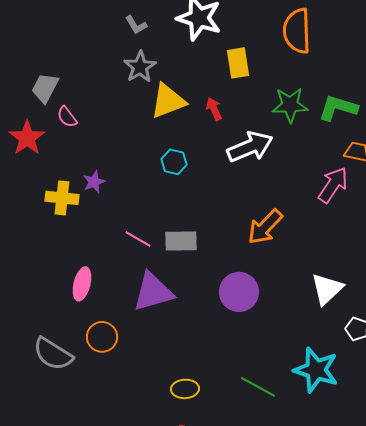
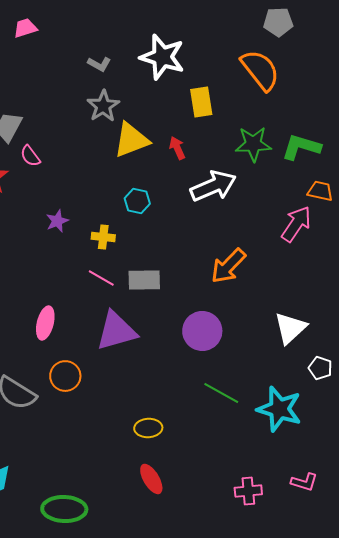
gray L-shape: (136, 25) -> (99, 64), turned -30
orange semicircle: (297, 31) -> (260, 70), turned 144
yellow cross: (62, 198) -> (103, 237), moved, size x0.7
green line: (258, 387) -> (221, 393), moved

